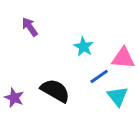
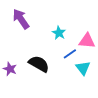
purple arrow: (30, 27) -> (21, 19), size x1.5

